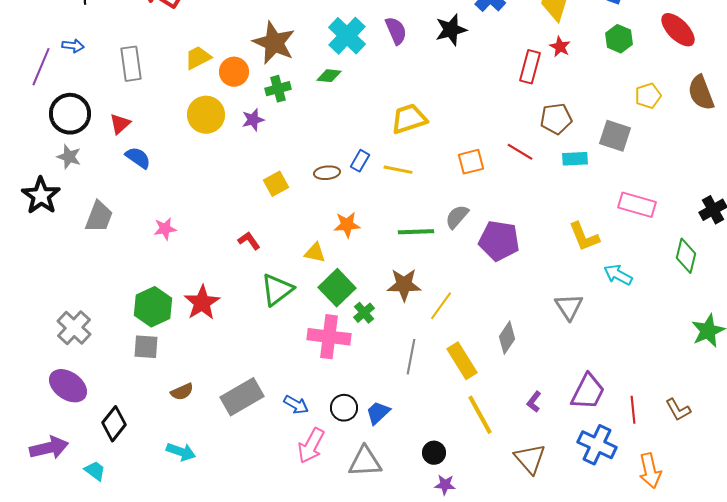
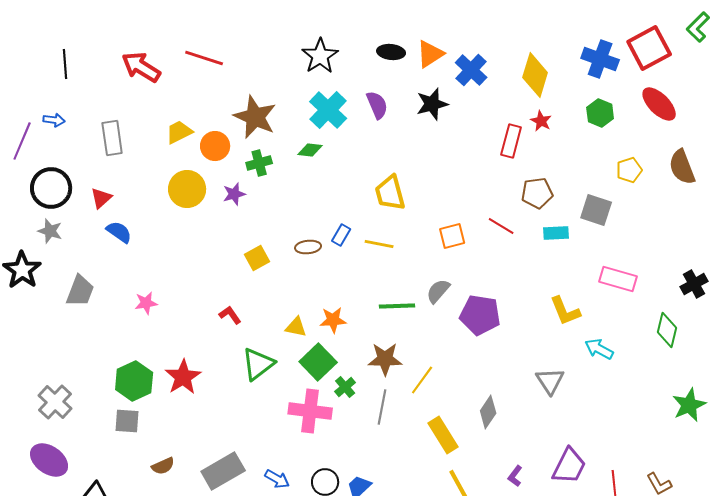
yellow trapezoid: (409, 119) -> (390, 193), turned -87
orange star: (347, 225) -> (333, 320), moved
gray line: (411, 357) -> (382, 407), moved

